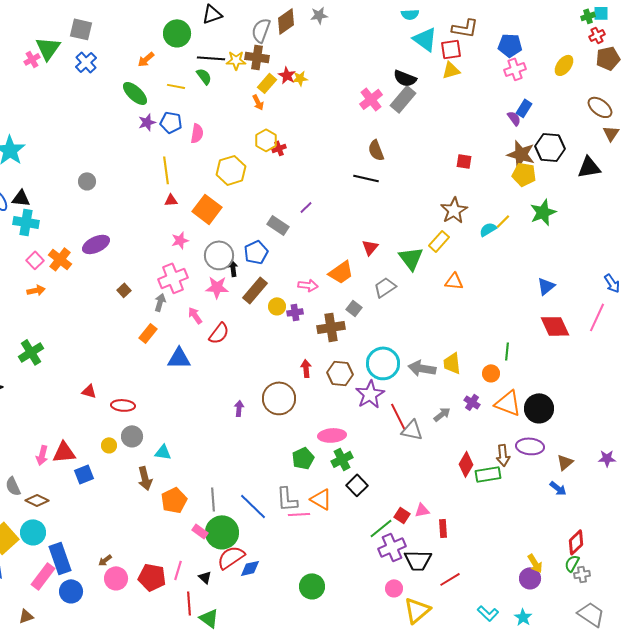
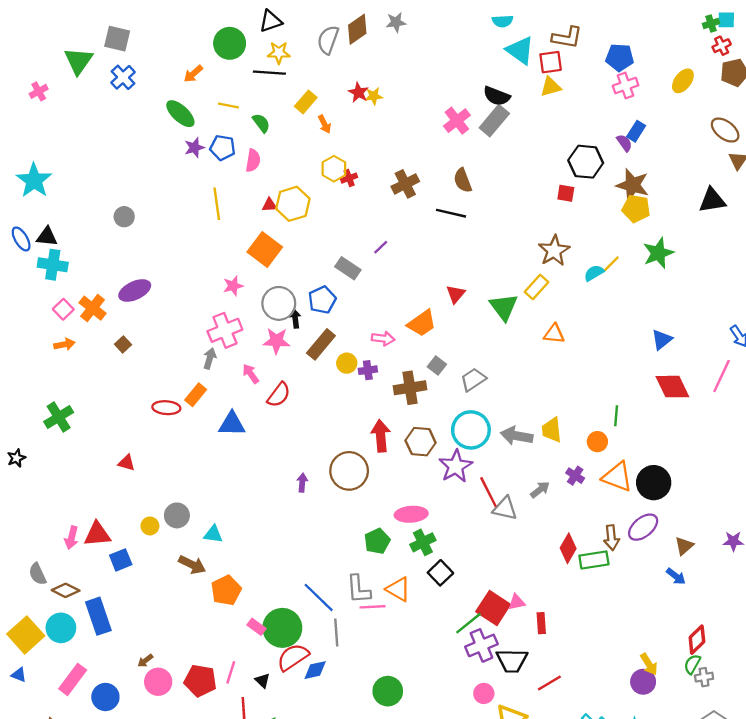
brown cross: (257, 57) -> (405, 184), moved, turned -35
pink cross: (32, 59) -> (39, 91), moved
yellow star: (236, 60) -> (279, 53), moved
green semicircle: (204, 76) -> (261, 123), moved
yellow rectangle: (267, 83) -> (306, 102), moved
black hexagon: (550, 147) -> (586, 162), moved
red triangle: (171, 200) -> (269, 205), moved
gray trapezoid: (385, 287) -> (473, 380), moved
brown square: (124, 290) -> (123, 344), moved
red arrow: (306, 368) -> (381, 436), size x1.5
red ellipse: (123, 405) -> (166, 408), moved
purple ellipse: (530, 446) -> (643, 527), turned -44
brown arrow: (145, 478) -> (192, 565), turned -50
gray line: (213, 499) -> (336, 633), moved
red square: (402, 515) -> (493, 608), size x1.8
blue rectangle: (60, 558) -> (98, 616), moved

